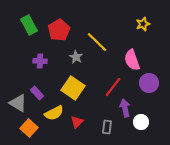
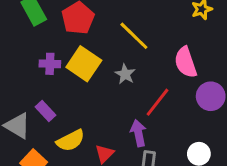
gray star: (76, 57) -> (125, 74), moved
yellow square: (73, 88) -> (84, 64), moved
purple arrow: (125, 108) -> (138, 133), moved

